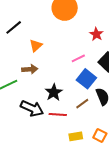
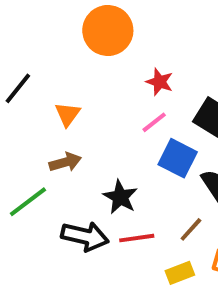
red star: (96, 34) -> (160, 82), moved
brown line: (82, 104) -> (191, 229), moved

